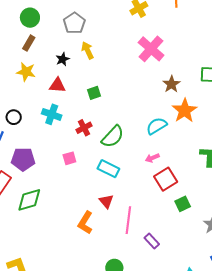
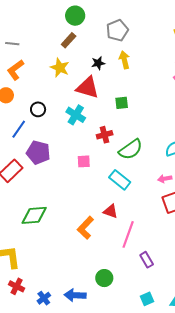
red triangle: (57, 85) -> (88, 88), size x1.4
green diamond: (29, 200) -> (34, 215), moved
red triangle: (106, 201) -> (111, 211), turned -42

